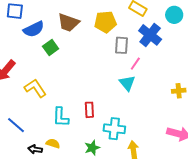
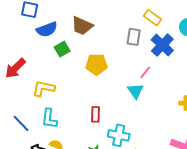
yellow pentagon: (105, 22) -> (96, 64), moved
gray rectangle: (122, 45) -> (134, 37), moved
yellow L-shape: (35, 88) -> (43, 88), turned -50
cyan L-shape: (61, 117) -> (49, 119), moved

